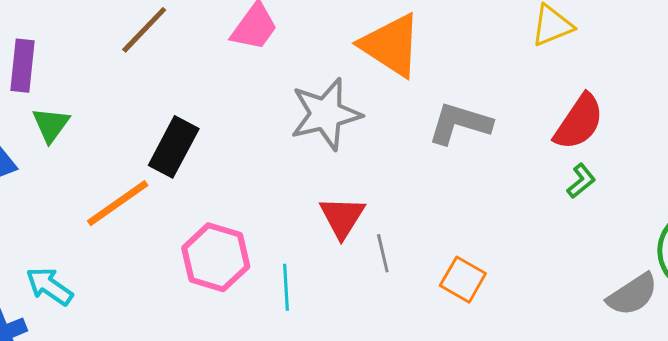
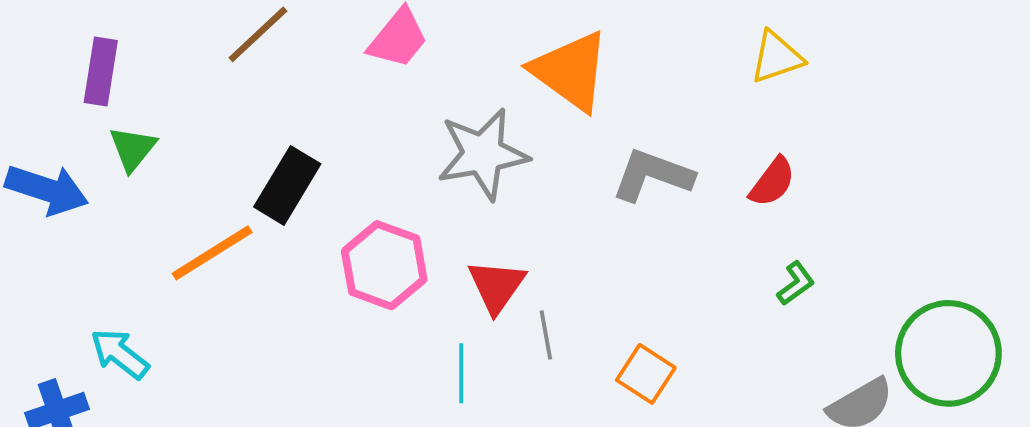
red semicircle: (579, 122) -> (772, 182), moved, size x0.7
green L-shape: (581, 181) -> (796, 283), moved
pink hexagon: (216, 257) -> (384, 265), moved
cyan line: (286, 287) -> (461, 373), moved

